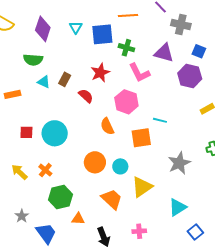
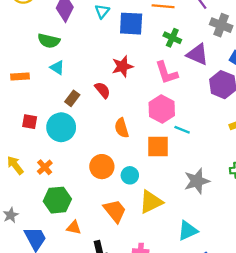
green cross: (126, 48) -> (172, 38), moved
brown rectangle: (65, 79) -> (72, 98), moved
pink hexagon: (126, 102) -> (162, 109), moved

